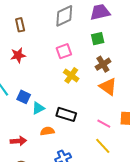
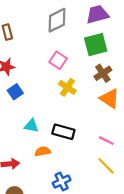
green square: (98, 39) -> (96, 45), size x1.5
pink square: (64, 51) -> (58, 60), turned -35
blue square: (24, 97) -> (15, 92), moved, turned 32
cyan triangle: (38, 108) -> (31, 126), turned 40

